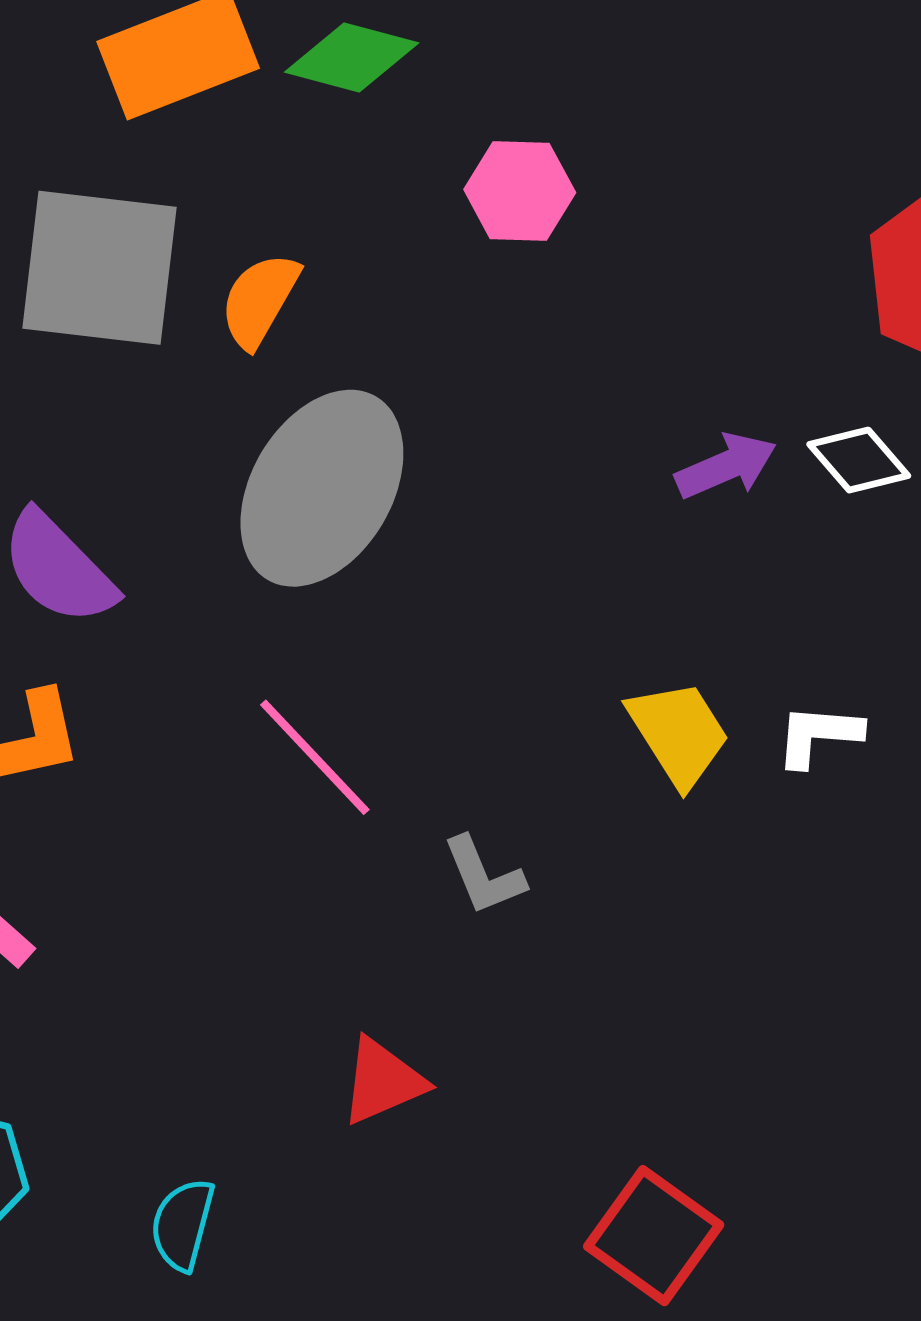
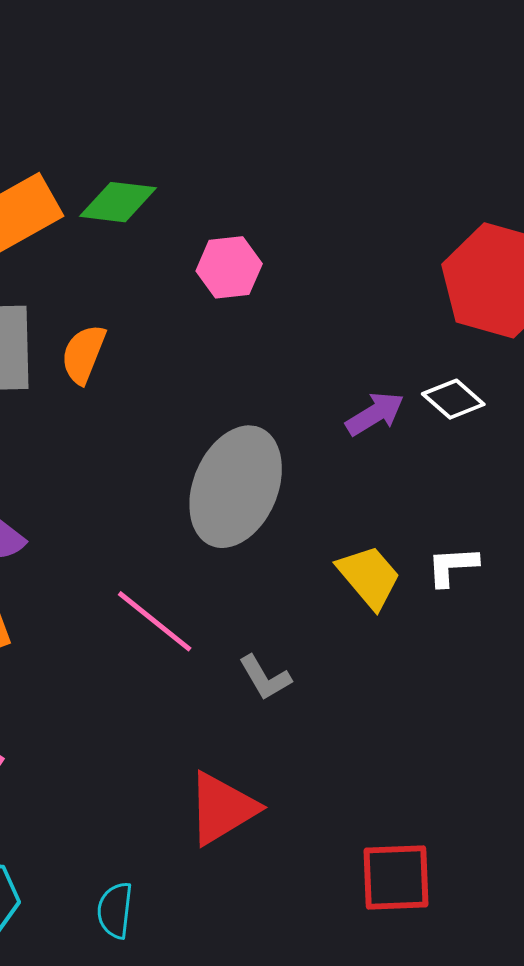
gray ellipse: (322, 488) -> (236, 487), moved
red triangle: (383, 1081) -> (222, 808), size x1.4
red square: (654, 1236) -> (396, 878), turned -30

